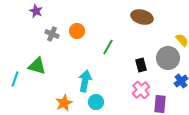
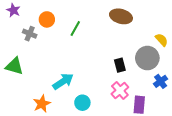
orange circle: (77, 31) -> (47, 19), moved
green line: (108, 47) -> (75, 29), moved
cyan arrow: (85, 81) -> (63, 81), turned 45
cyan circle: (96, 102) -> (82, 103), moved

